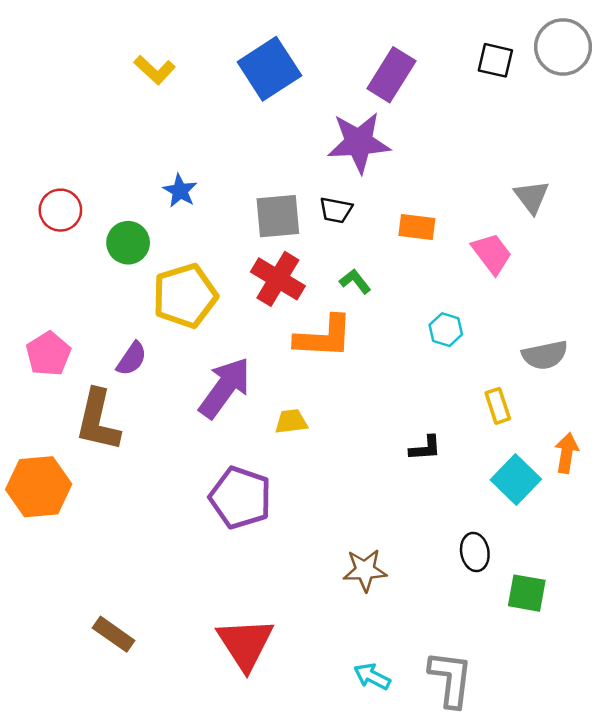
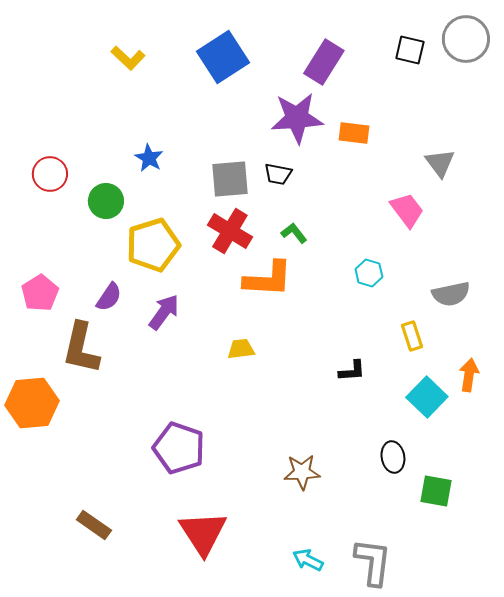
orange rectangle: (417, 227) -> (354, 133), moved
purple arrow: (225, 388) -> (164, 312), moved, size x0.7
purple pentagon: (240, 498) -> (179, 448), moved

